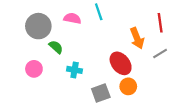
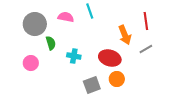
green semicircle: (56, 47) -> (51, 43), turned 32
red ellipse: (121, 63) -> (110, 58), turned -35
cyan cross: (75, 70) -> (74, 56), moved

